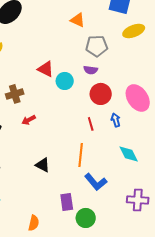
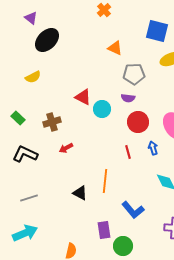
orange line: (81, 155) -> (105, 181), moved

